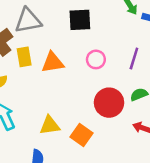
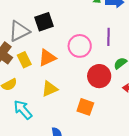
black square: (80, 20) -> (44, 22), moved
pink circle: (96, 59) -> (80, 46), size x1.5
yellow triangle: (50, 125) -> (50, 89), moved

